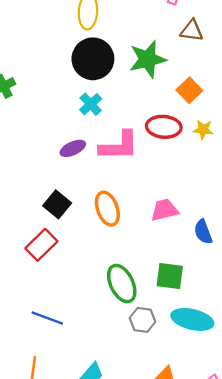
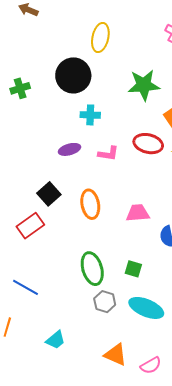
black circle: (93, 59) -> (73, 75), moved
cyan cross: (91, 104) -> (90, 115), turned 36
pink L-shape: (119, 146) -> (108, 153), size x0.6
green square: (170, 276) -> (133, 269), size x0.7

